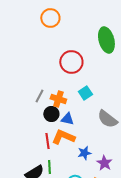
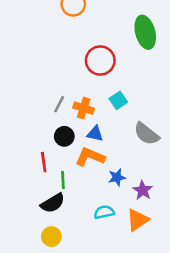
black circle: (51, 114) -> (64, 136), moved
red line: (47, 141) -> (44, 162), moved
green line: (49, 167) -> (63, 180), moved

